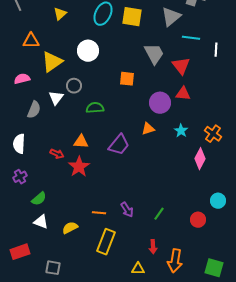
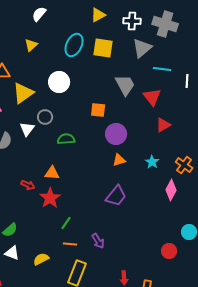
red triangle: (183, 94) -> (163, 125), moved, turned -35
purple circle: (160, 103) -> (116, 134), moved
purple trapezoid: (119, 145) -> (116, 196), moved
green line: (159, 214) -> (66, 223), moved

